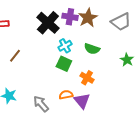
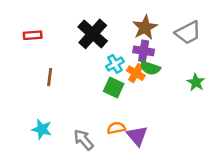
purple cross: (70, 17) -> (144, 51), moved
brown line: (15, 56) -> (50, 77), turned -32
orange cross: (87, 78) -> (136, 73), moved

